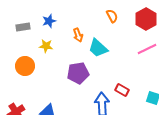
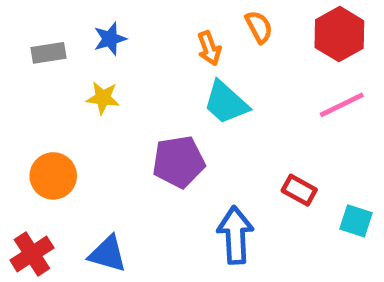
orange arrow: (78, 35) -> (209, 48), moved
orange circle: (25, 66) -> (53, 176), moved
red rectangle: (122, 90) -> (299, 190), moved

